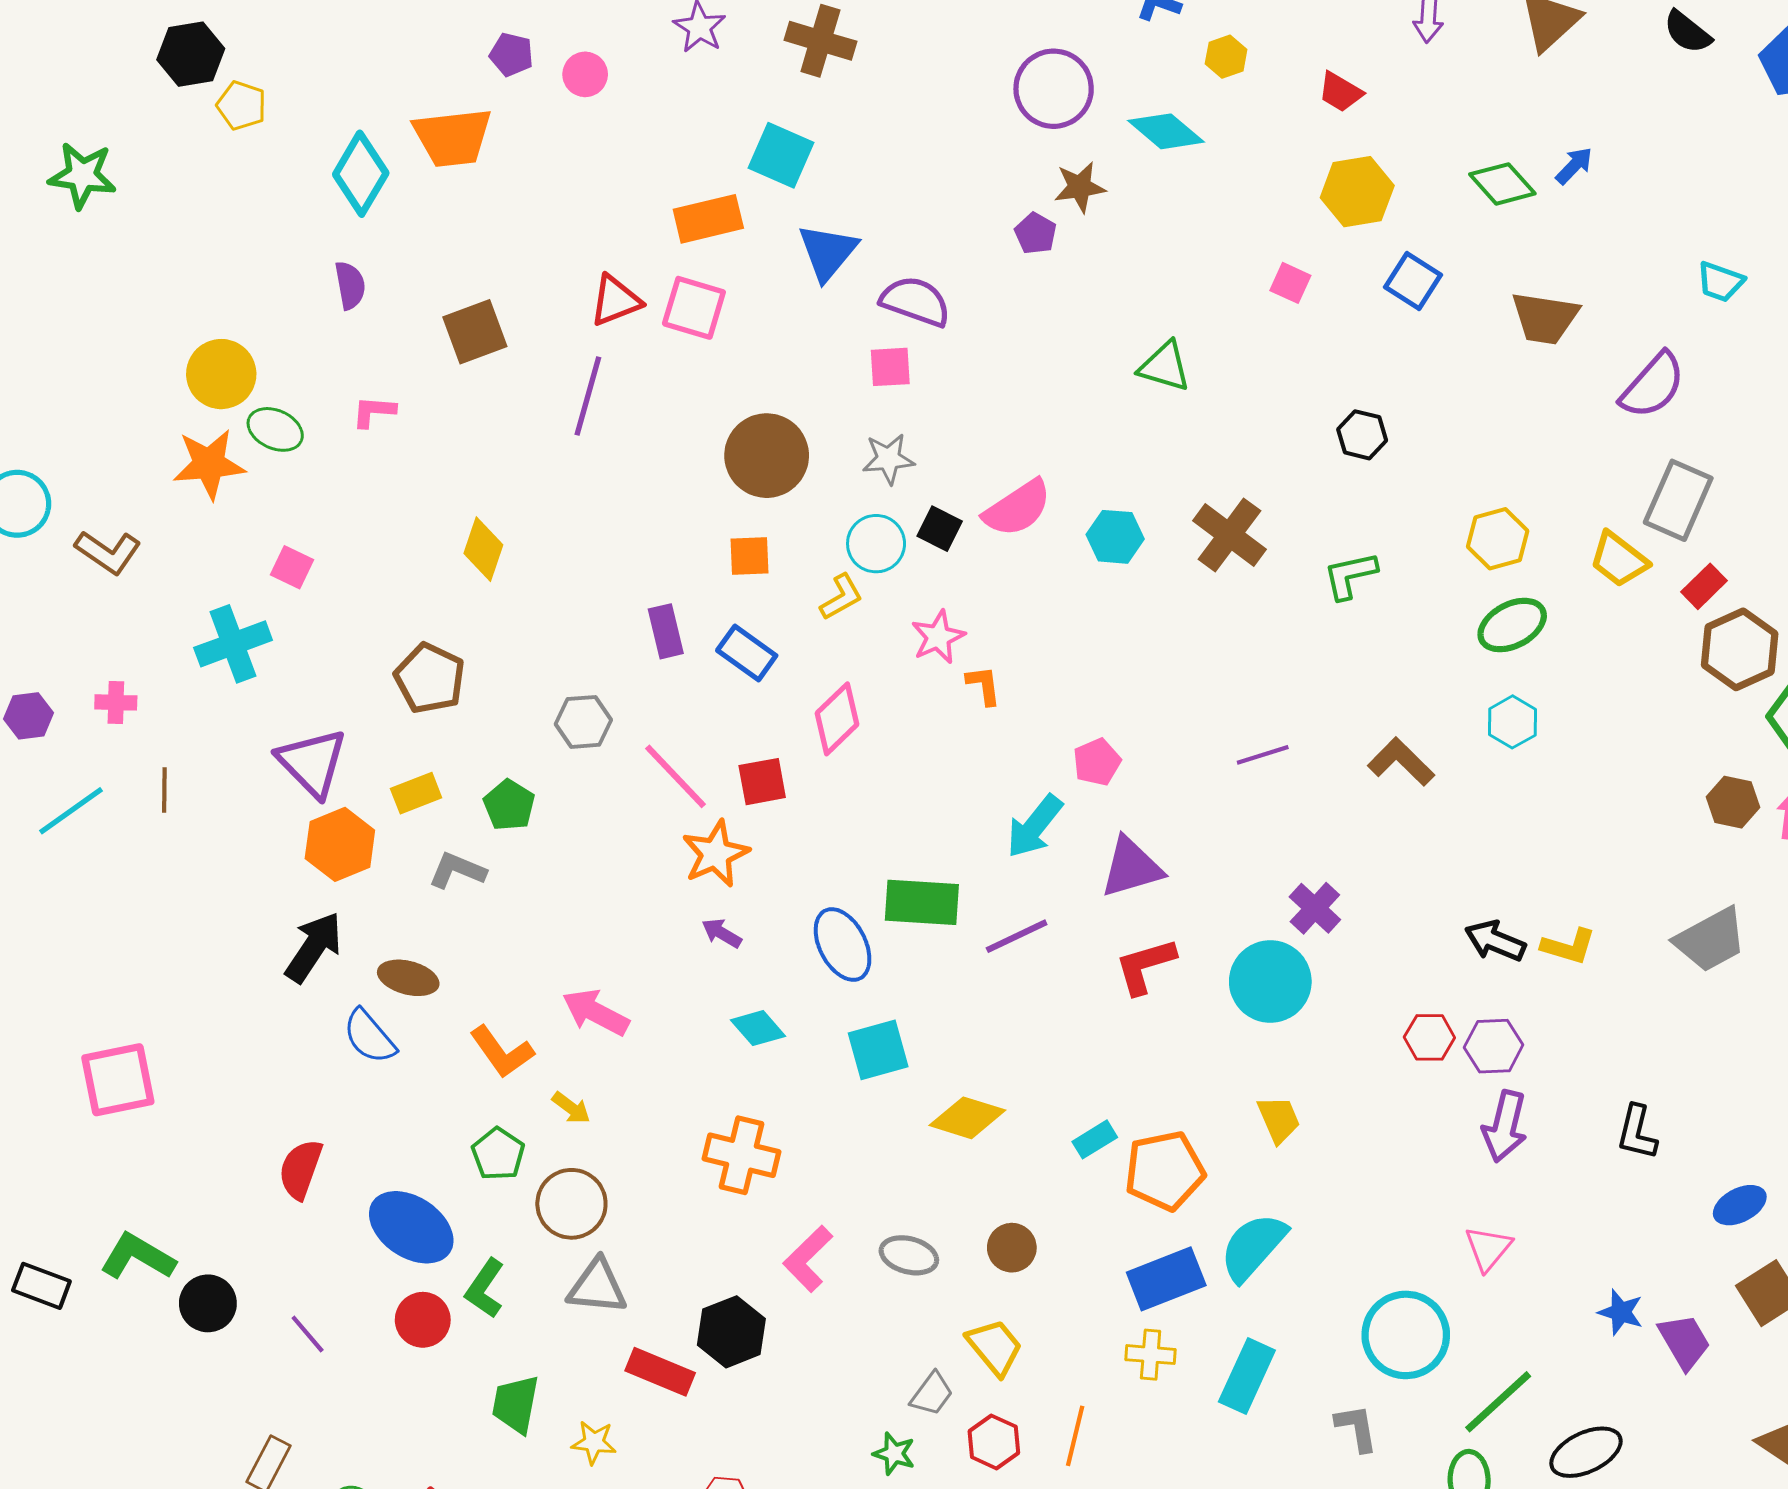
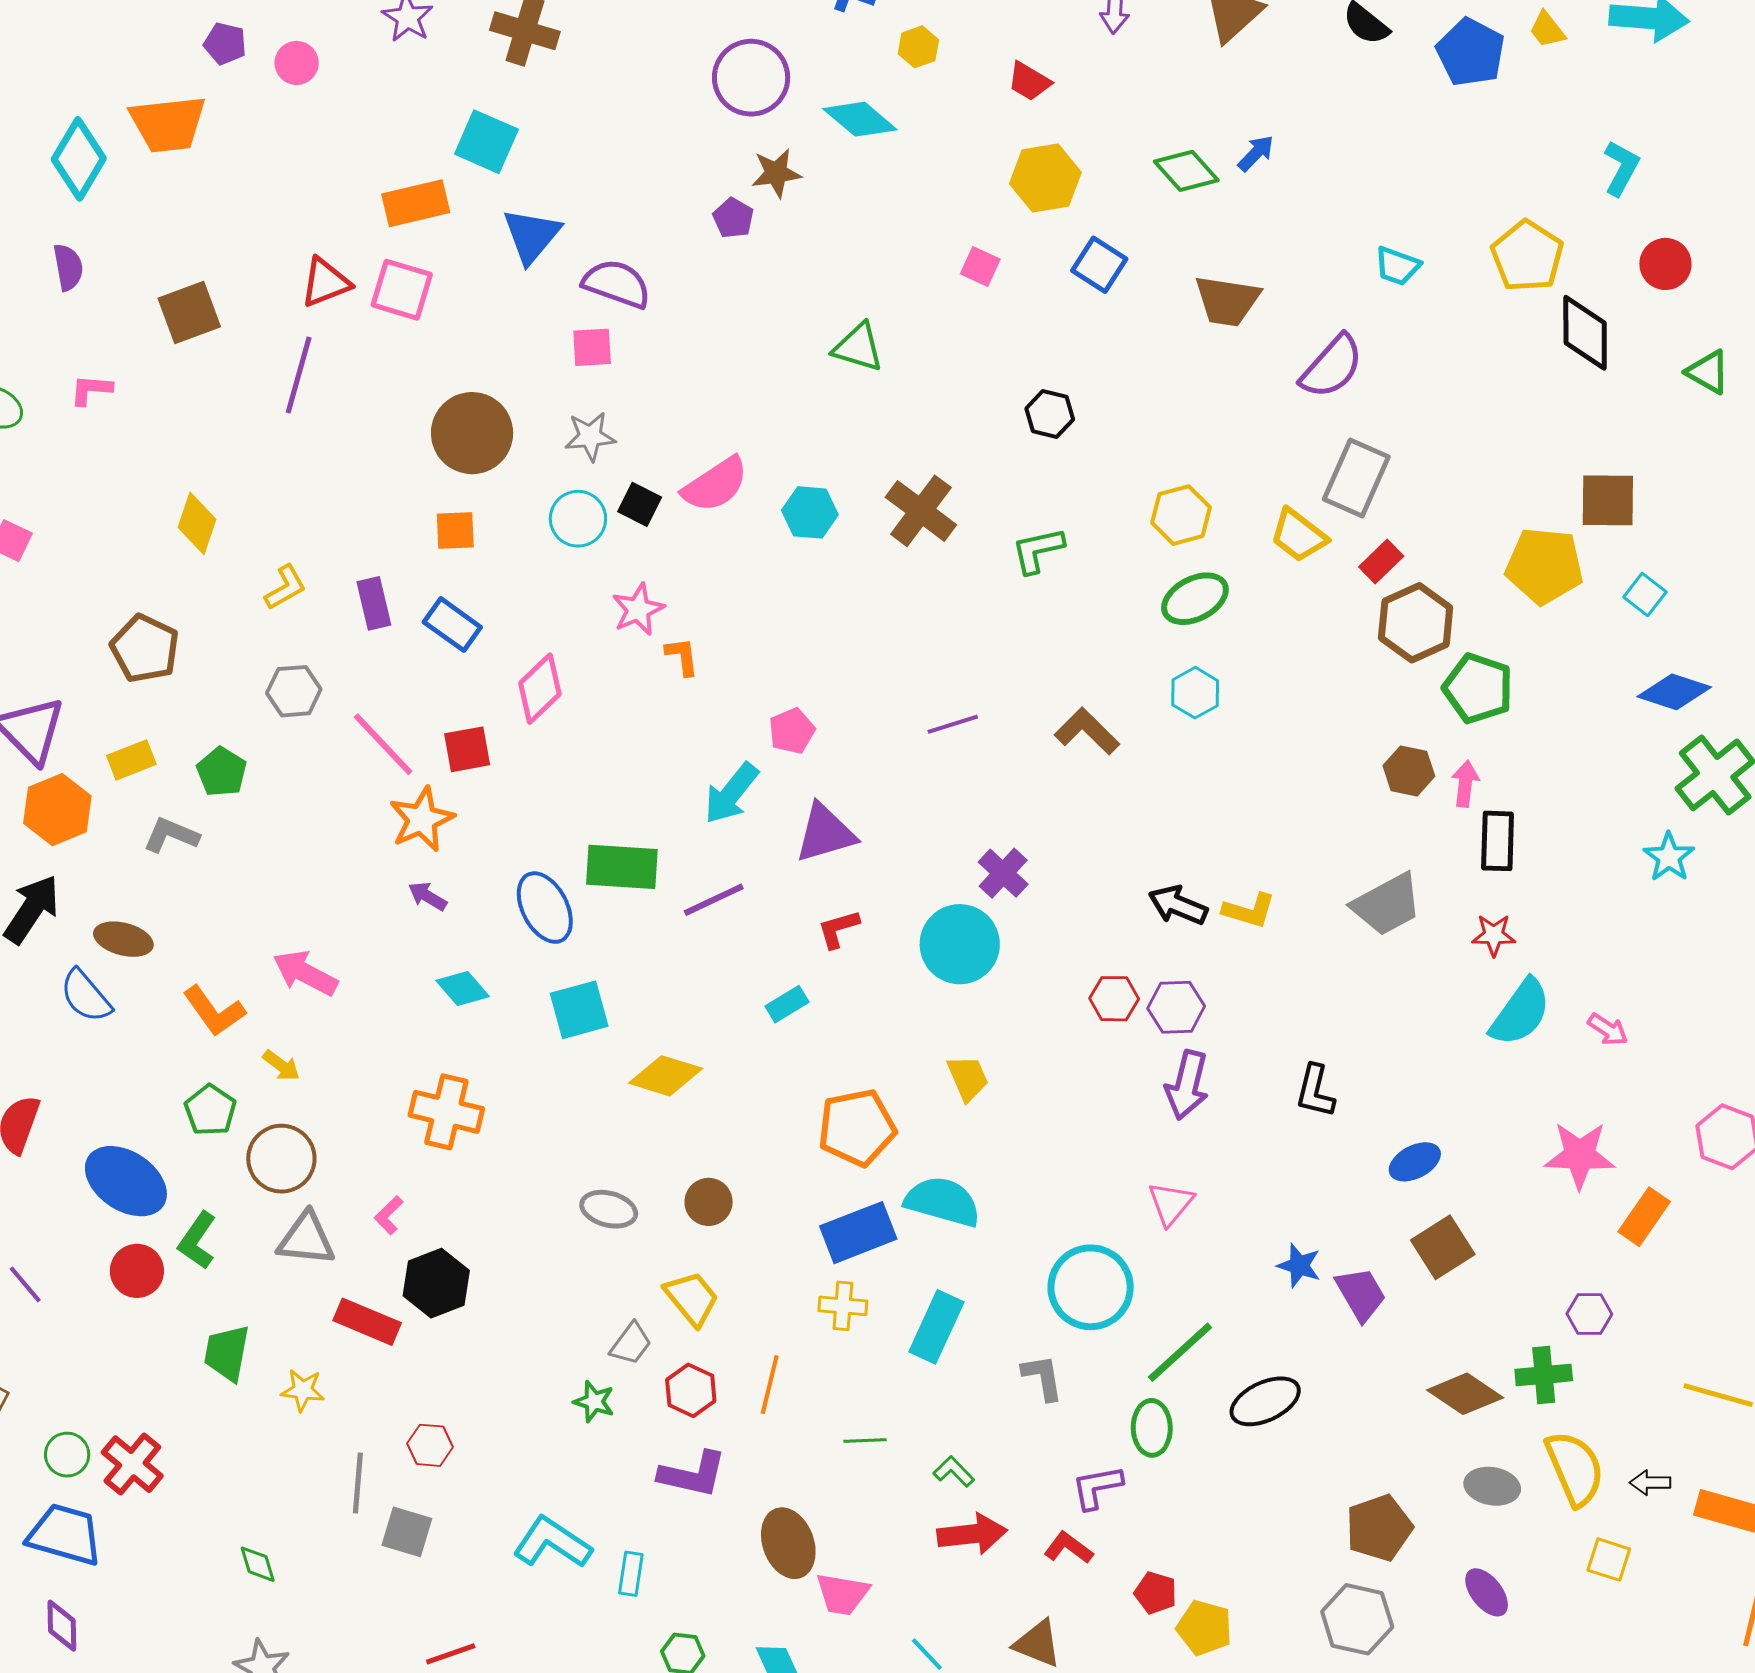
yellow L-shape: (841, 597) -> (285, 587), moved
red L-shape: (1145, 966) -> (838, 929), size x0.7
cyan rectangle: (1095, 1139) -> (787, 1004), moved
cyan semicircle: (1253, 1247) -> (943, 1202), turned 64
pink L-shape: (808, 1259) -> (389, 1215), moved, size x0.6

